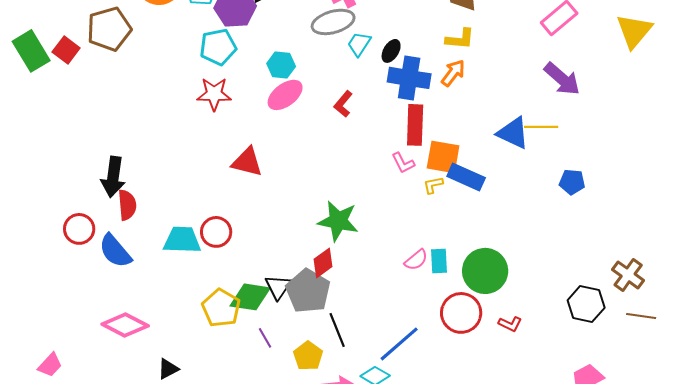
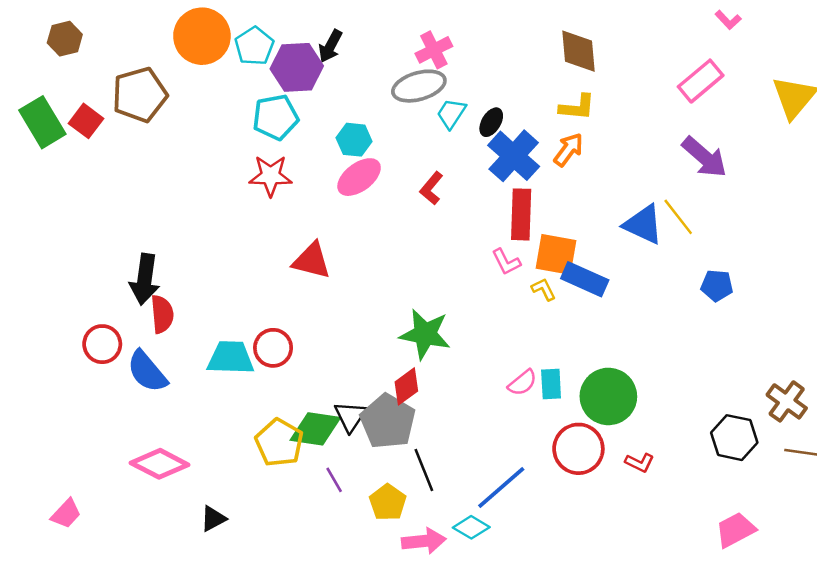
blue cross: (409, 78) -> (514, 156), turned 33
yellow line: (541, 127) -> (678, 217), turned 52
yellow L-shape: (433, 185) -> (544, 289), turned 75

